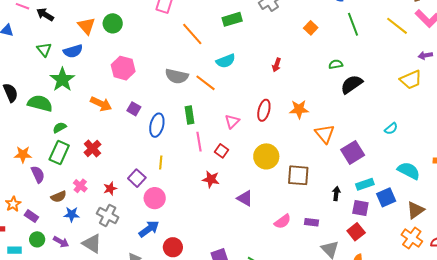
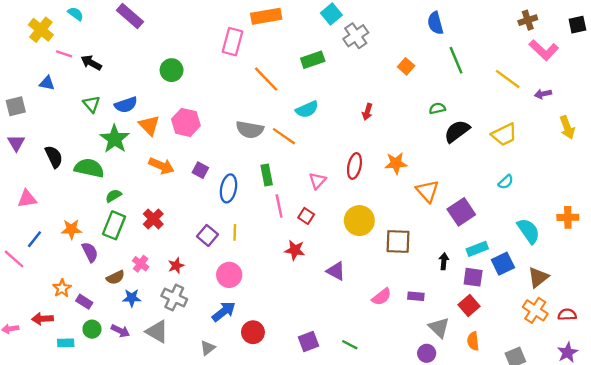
orange triangle: (86, 26) -> (149, 125), moved
yellow line: (397, 26) -> (508, 79), moved
yellow trapezoid: (411, 80) -> (504, 135), moved
cyan semicircle: (409, 171) -> (528, 231), turned 30
purple square: (137, 178) -> (207, 235), moved

